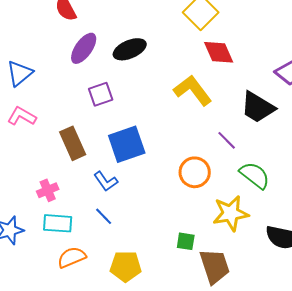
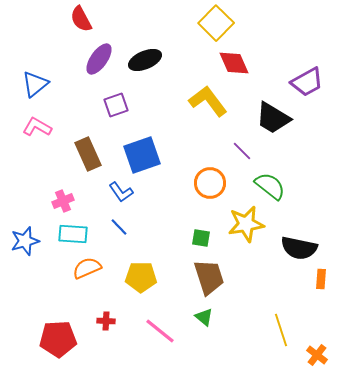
green square: (186, 241) -> (201, 238), moved
brown trapezoid: (215, 266) -> (209, 277), moved

